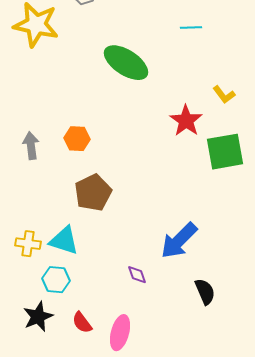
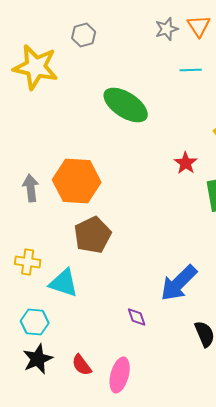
red star: (186, 121) -> (186, 163), size x0.7
orange hexagon: (77, 139) -> (77, 181), size x1.8
yellow cross: (28, 244) -> (28, 262), moved
cyan hexagon: (56, 280) -> (35, 322), moved

